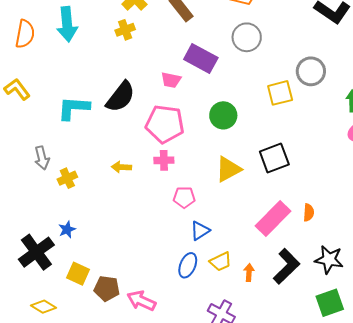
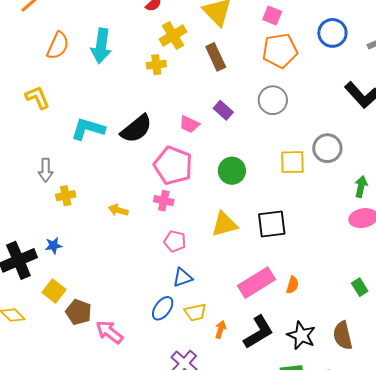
purple rectangle: (201, 59) -> (223, 110), size x0.6
yellow arrow: (121, 167) -> (118, 210), moved

